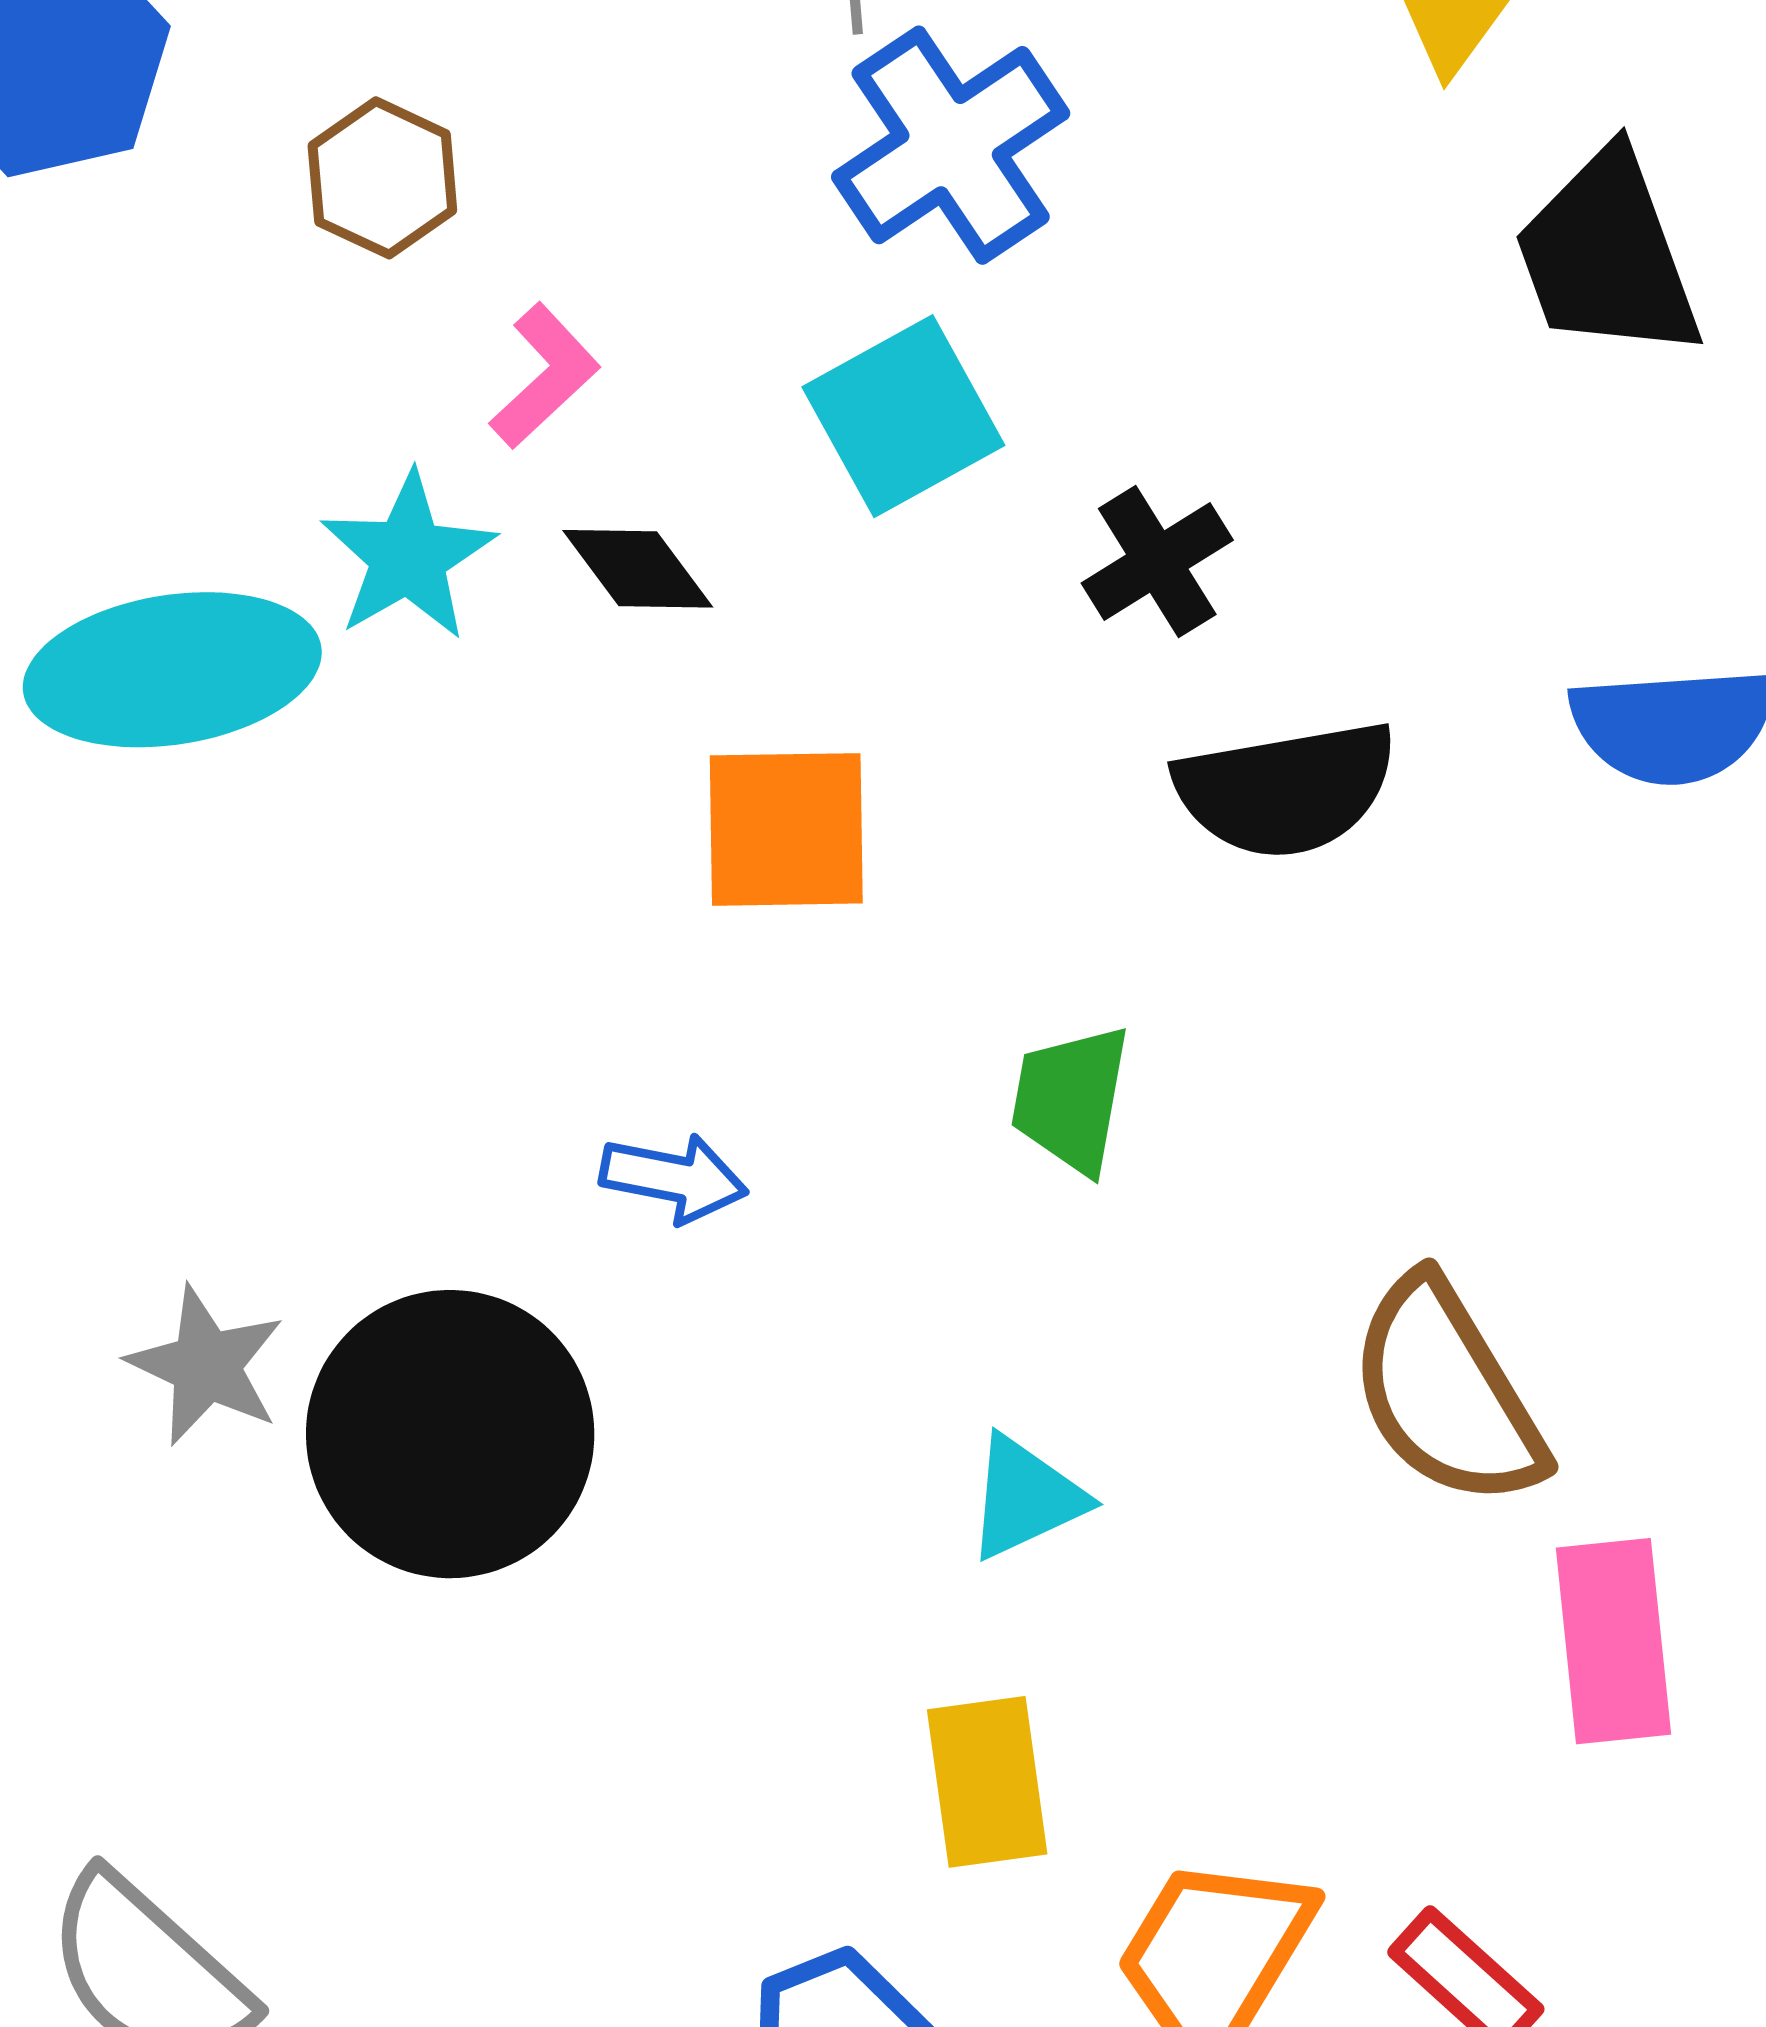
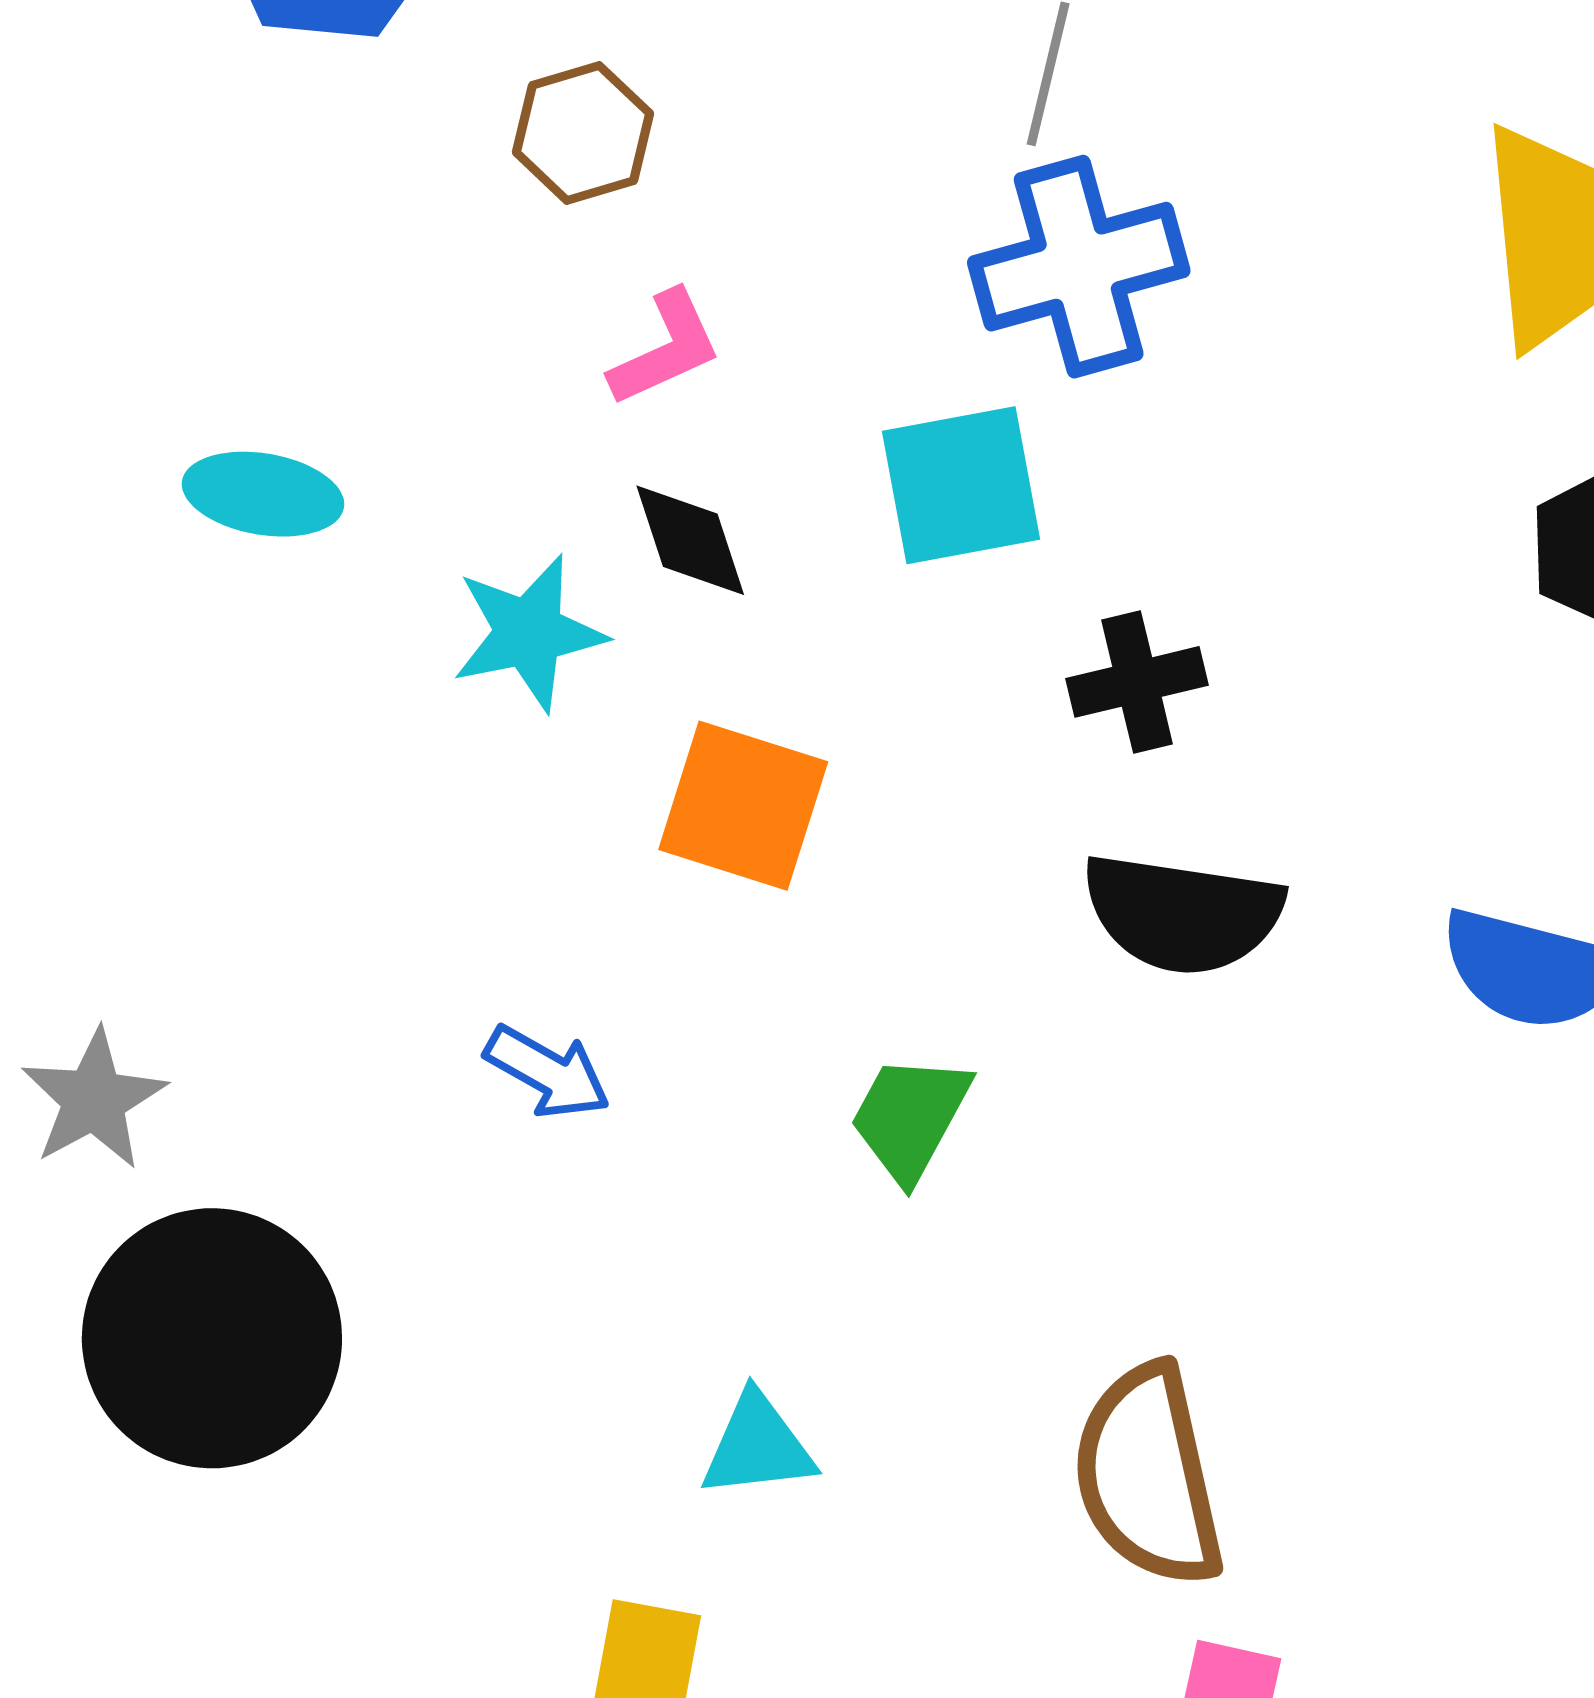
cyan star: (408, 557) -> (529, 633), moved
cyan ellipse: (172, 670) -> (263, 494), size x0.6
black circle: (450, 1434) -> (212, 1338), moved

